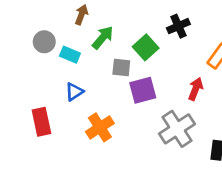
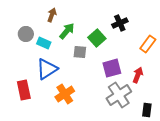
red arrow: (196, 89) -> (138, 75), moved
purple square: (143, 90) -> (112, 68), moved
blue triangle: (74, 92) -> (47, 69), size x1.6

